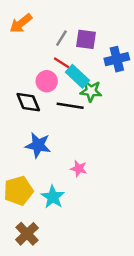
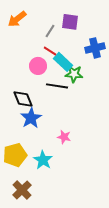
purple square: (86, 39) -> (70, 22), moved
black diamond: (28, 102) -> (23, 99), moved
blue star: (38, 145) -> (31, 118), turned 30

